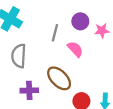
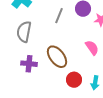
pink semicircle: (75, 49) -> (92, 48), moved

